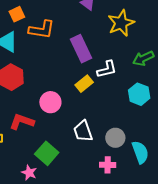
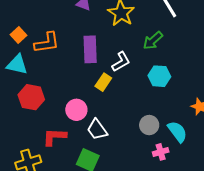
purple rectangle: (81, 49) -> (90, 49), turned 40
white trapezoid: (83, 131) -> (97, 129), moved
pink cross: (108, 165) -> (161, 152), moved

